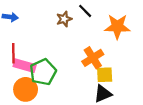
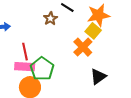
red line: (13, 53) -> (25, 52), moved
yellow square: (105, 75) -> (93, 31), moved, turned -35

